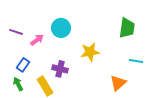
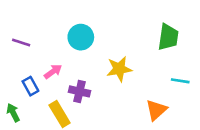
pink arrow: (37, 40) -> (53, 72), moved
blue rectangle: (23, 65) -> (30, 86), turned -64
green arrow: (18, 84) -> (13, 113), moved

